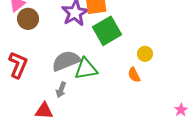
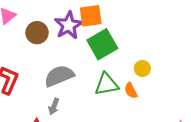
brown circle: (28, 19) -> (37, 33), moved
green triangle: (86, 69) -> (107, 84), moved

